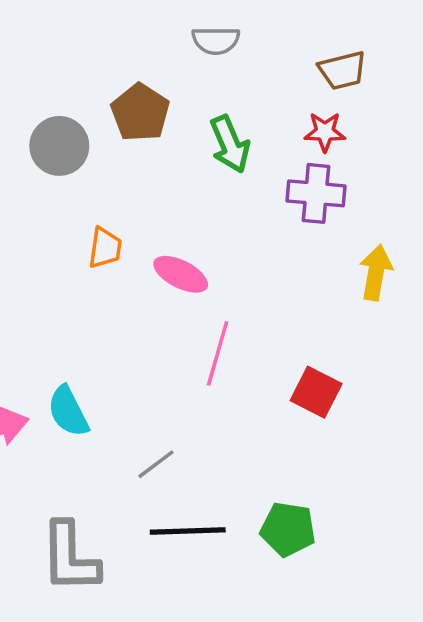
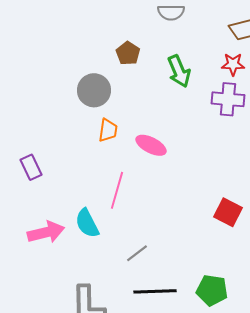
brown pentagon: (140, 113) -> (128, 53), size x0.7
gray circle: (59, 146) -> (94, 90), moved
pink line: (218, 353) -> (117, 190), moved

